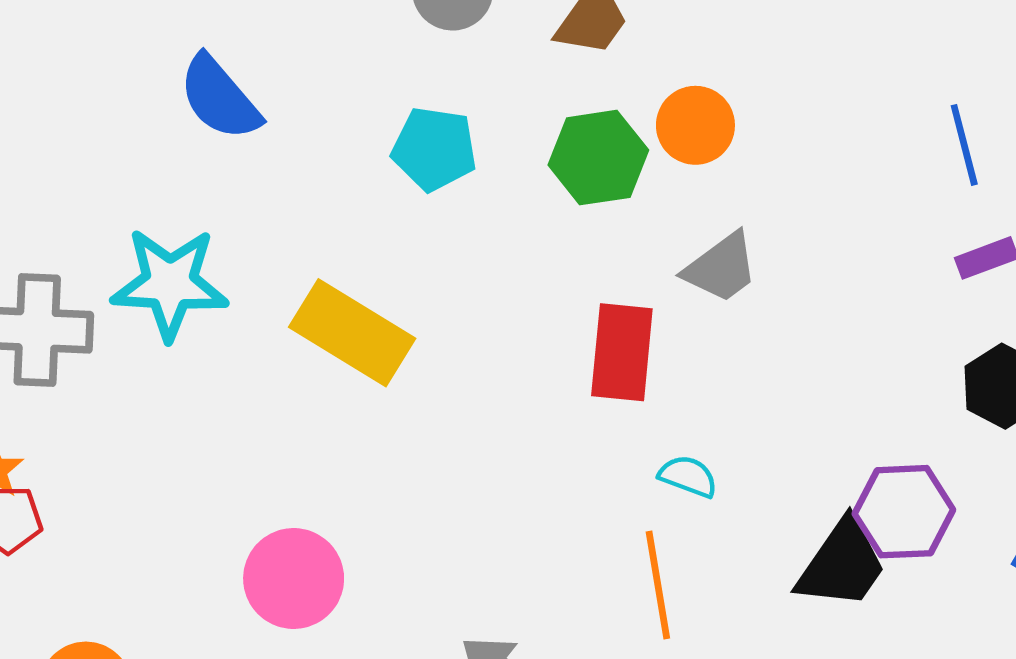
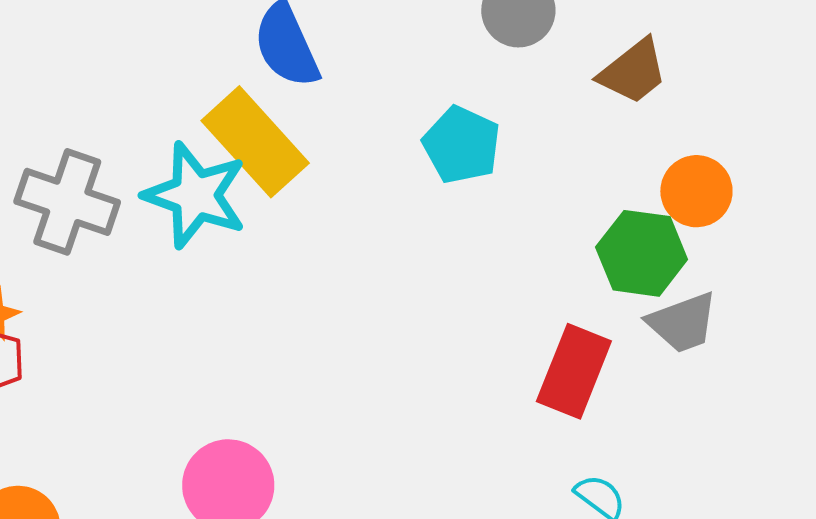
green hexagon: (598, 158) -> (642, 253), moved
yellow rectangle: (352, 333) -> (255, 142), moved

